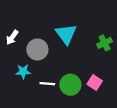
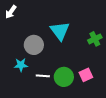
white arrow: (12, 37) -> (11, 12), moved
pink square: (95, 83) -> (86, 75), turned 32

